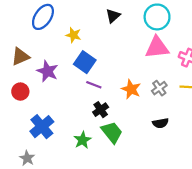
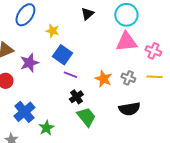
purple star: (47, 71) -> (29, 63), turned 30
gray cross: (159, 88) -> (128, 78), turned -32
black semicircle: (160, 123) -> (129, 109), size x1.5
green star: (82, 140) -> (46, 128), moved

